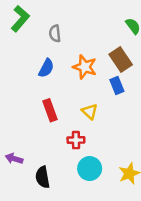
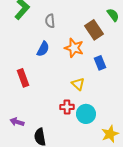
brown rectangle: (121, 59) -> (94, 30), moved
red rectangle: (50, 110) -> (23, 78), moved
cyan circle: (90, 169) -> (86, 114), moved

